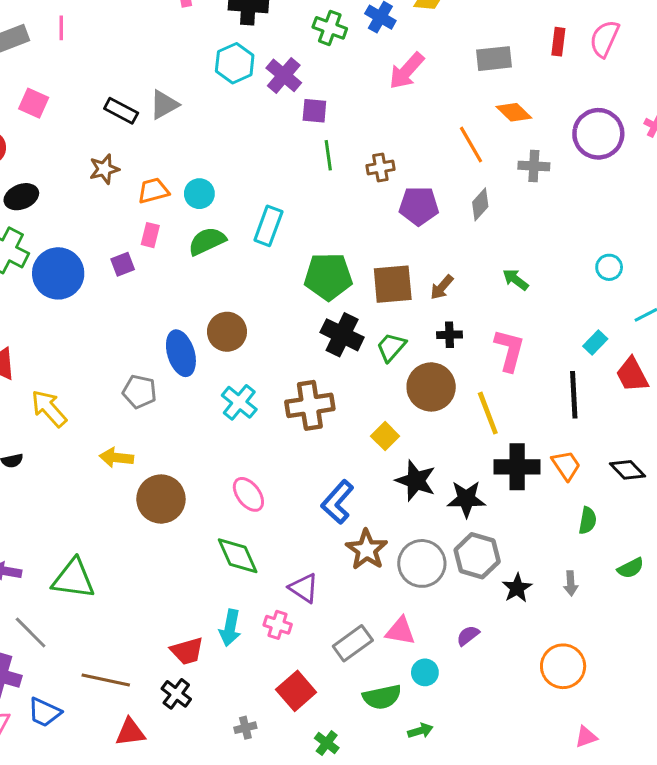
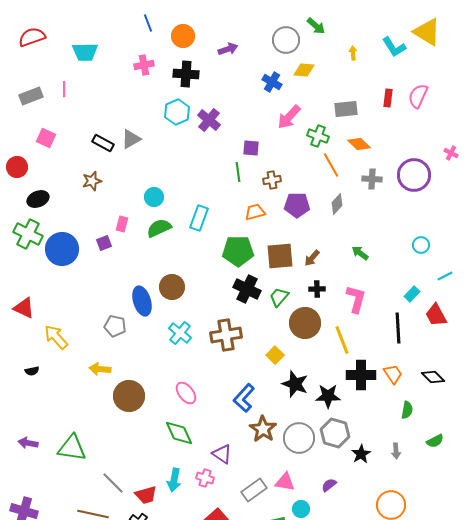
green cross: (330, 28) -> (318, 136), moved
purple square: (314, 111) -> (251, 148), moved
purple circle: (598, 134) -> (414, 175), moved
orange trapezoid: (153, 191) -> (255, 212), moved
gray line: (31, 633) -> (113, 483), moved

